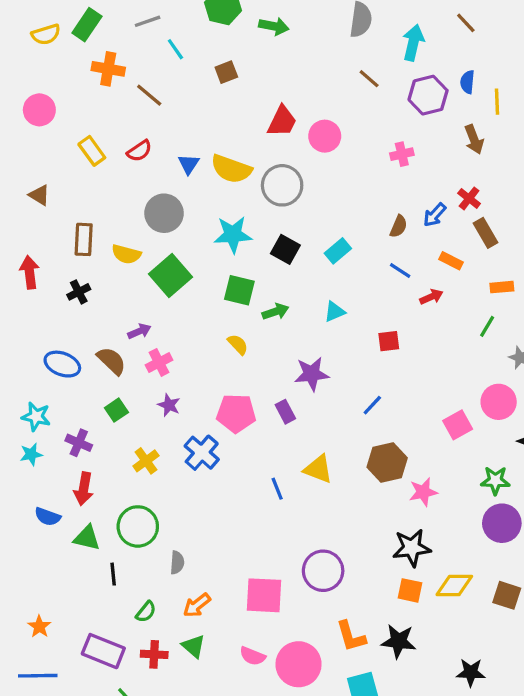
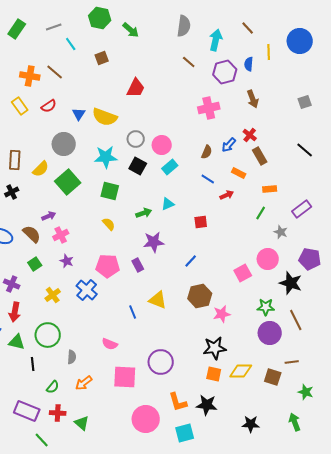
green arrow: (274, 26) -> (131, 30), turned 30
orange cross: (108, 69) -> (30, 76), moved
yellow line: (497, 102) -> (269, 52), moved
pink circle: (325, 136) -> (162, 145), moved
pink cross: (402, 154) -> (209, 108), size x1.5
gray circle: (282, 185) -> (136, 139), moved, size x0.7
yellow semicircle: (126, 254) -> (41, 169), turned -60
green arrow: (276, 312) -> (144, 213), moved
green triangle: (194, 646) -> (82, 423), moved
pink semicircle: (253, 656) -> (110, 344), moved

